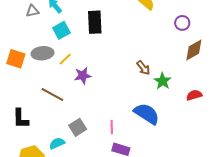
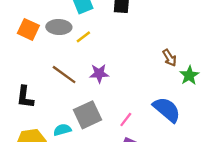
purple star: (83, 76) -> (99, 73), moved
gray square: (78, 127) -> (88, 115), size x1.4
pink line: (112, 127) -> (126, 119), turned 32

